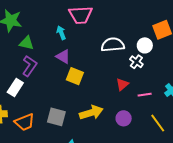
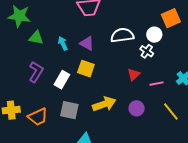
cyan arrow: (61, 33) -> (63, 43), moved
purple triangle: (63, 57) -> (87, 43), moved
purple L-shape: (29, 66) -> (36, 72), moved
white rectangle: (15, 87) -> (62, 80), moved

